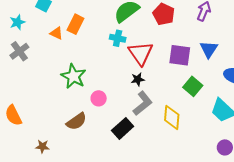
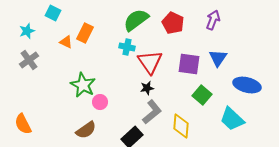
pink circle: (99, 98) -> (100, 102), moved

